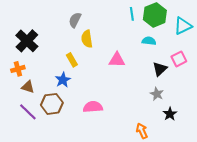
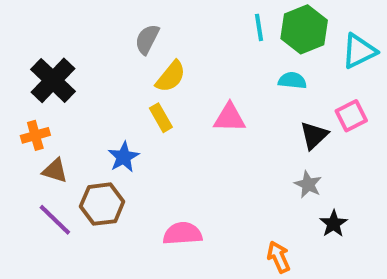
yellow semicircle: (87, 39) -> (171, 77), turned -132
yellow rectangle: (72, 60) -> (161, 118), moved
pink semicircle: (93, 107) -> (182, 233), moved

